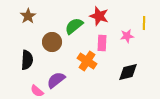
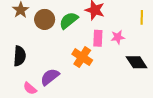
pink star: (127, 36) -> (118, 37), moved
brown circle: (52, 42) -> (45, 19), moved
black diamond: (128, 72) -> (137, 62), moved, turned 70

